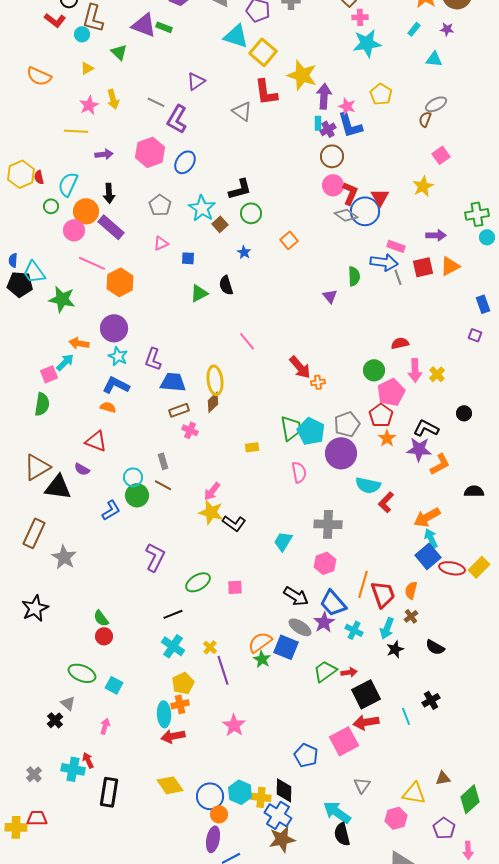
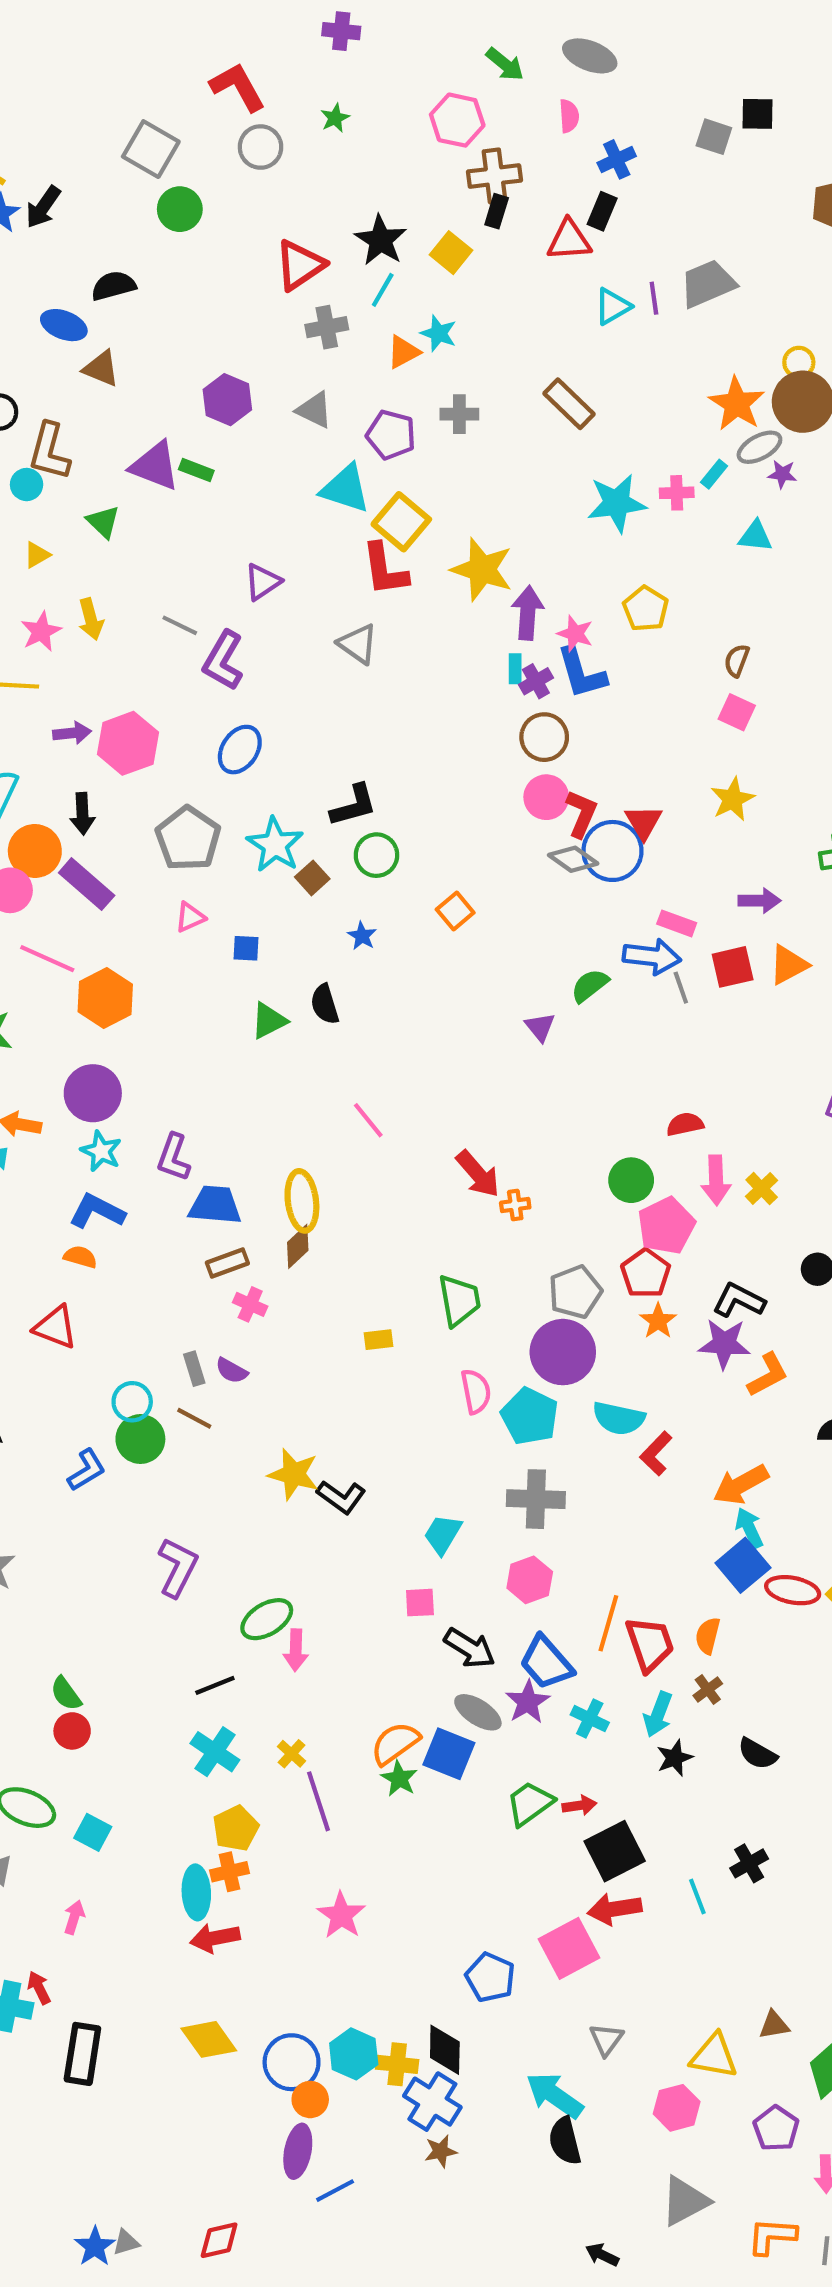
pink cross: (360, 17) -> (677, 493), moved
red L-shape: (266, 92) -> (385, 569), moved
gray ellipse: (436, 104) -> (759, 447), moved
pink hexagon: (150, 152) -> (128, 743), moved
pink square: (441, 155) -> (737, 712), moved, turned -30
gray pentagon: (160, 205) -> (188, 839), size x1.4
green semicircle: (354, 276) -> (590, 986), turned -126
cyan pentagon: (311, 431) -> (530, 1416), moved
purple semicircle: (82, 469) -> (232, 1371), moved
pink arrow: (212, 491) -> (296, 1650), moved, turned -36
pink square: (235, 587) -> (420, 1603), moved
brown star: (282, 839) -> (441, 2151), size x0.6

